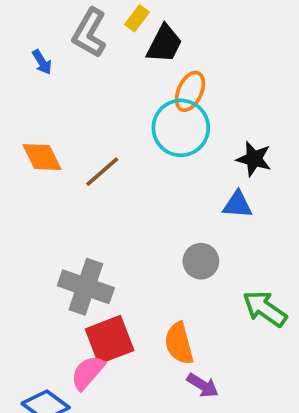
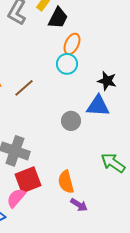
cyan circle: (181, 128) -> (67, 64), size x0.7
blue triangle: (237, 205) -> (98, 106), size x1.4
gray circle: (201, 261) -> (71, 121), moved

